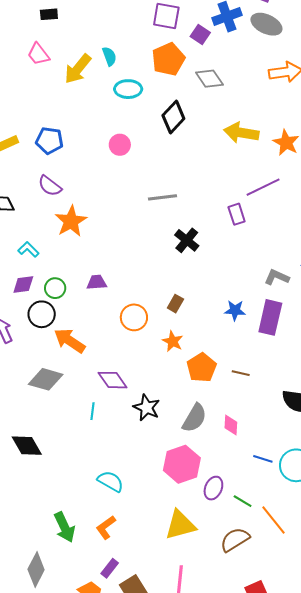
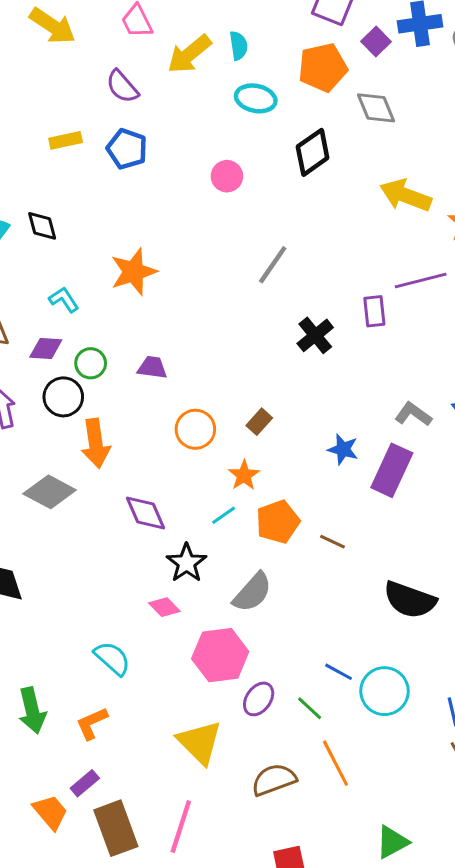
purple semicircle: (50, 186) -> (122, 87), moved
gray line: (163, 197) -> (273, 265), turned -60
black cross: (187, 240) -> (315, 335), moved
orange arrow: (70, 341) -> (96, 443), turned -144
cyan line: (93, 411) -> (224, 515), moved, turned 36
pink diamond: (231, 425) -> (164, 607), moved, turned -60
green line: (243, 501) -> (310, 708), moved
yellow triangle: (180, 525) -> (200, 742), turned 48

